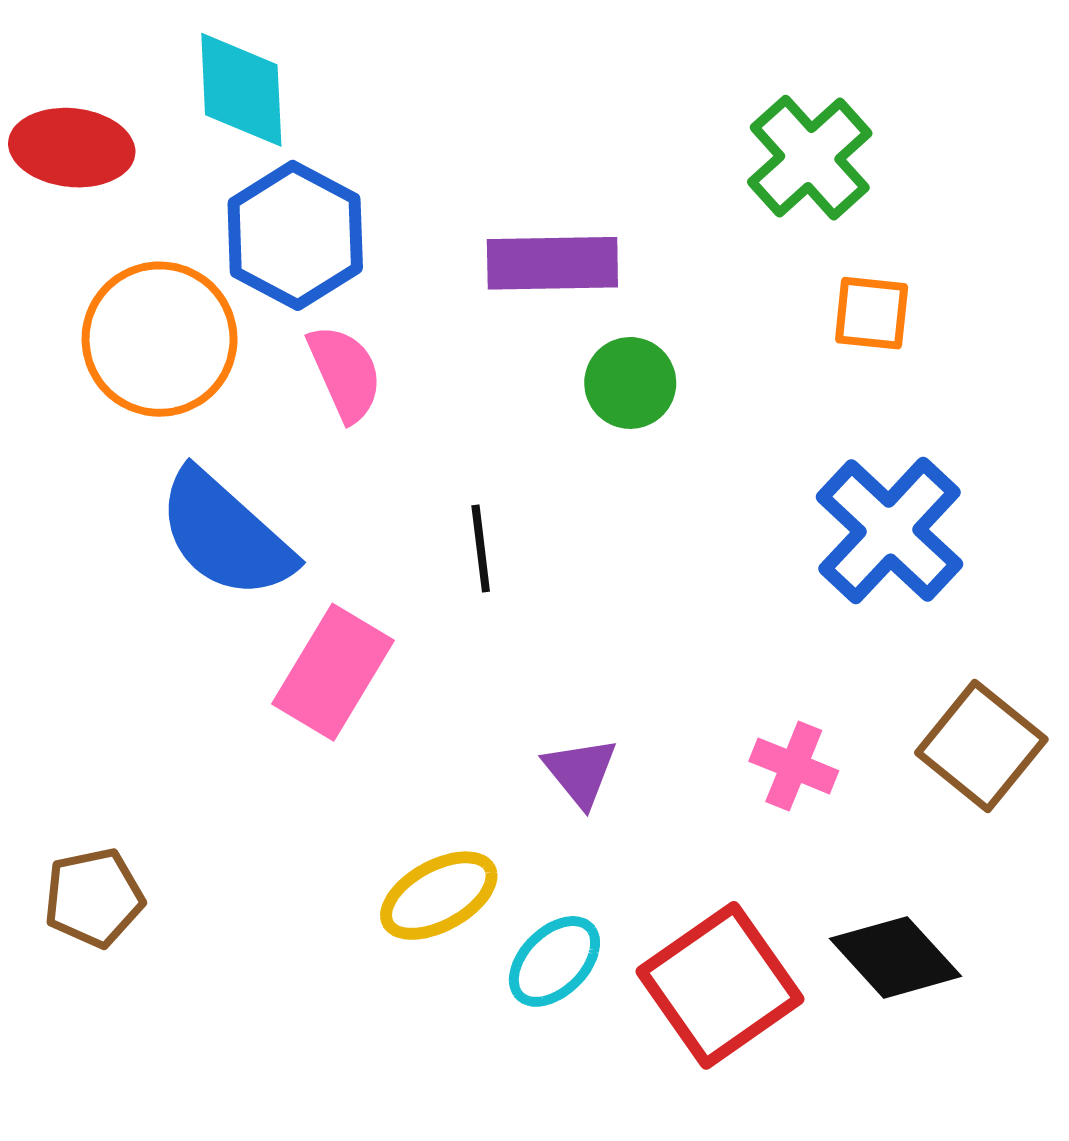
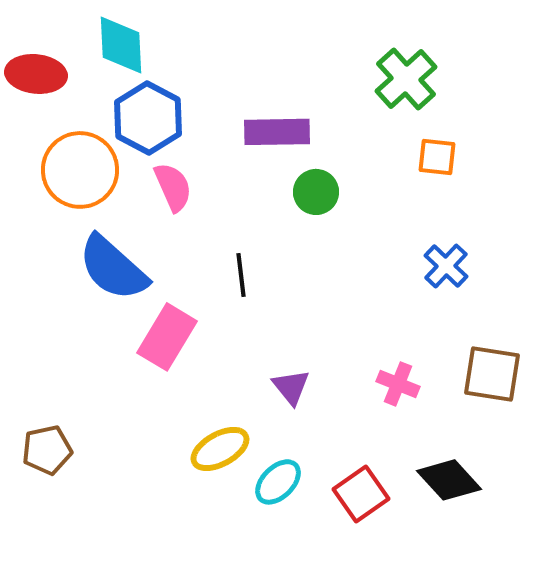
blue cross: (890, 531) -> (446, 266), size x0.6
brown square: (981, 746) -> (492, 374), turned -30
red square: (720, 985) -> (361, 494), size x0.7

